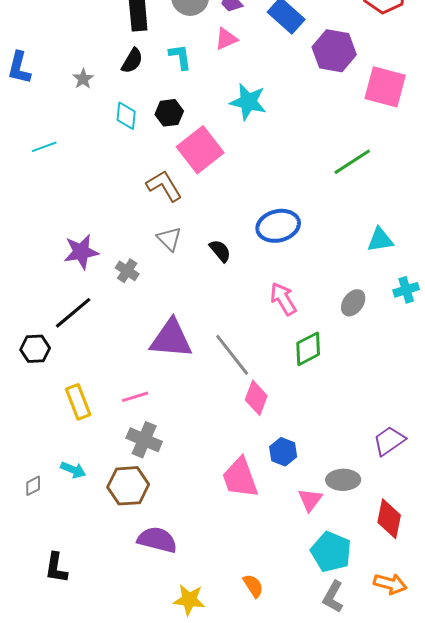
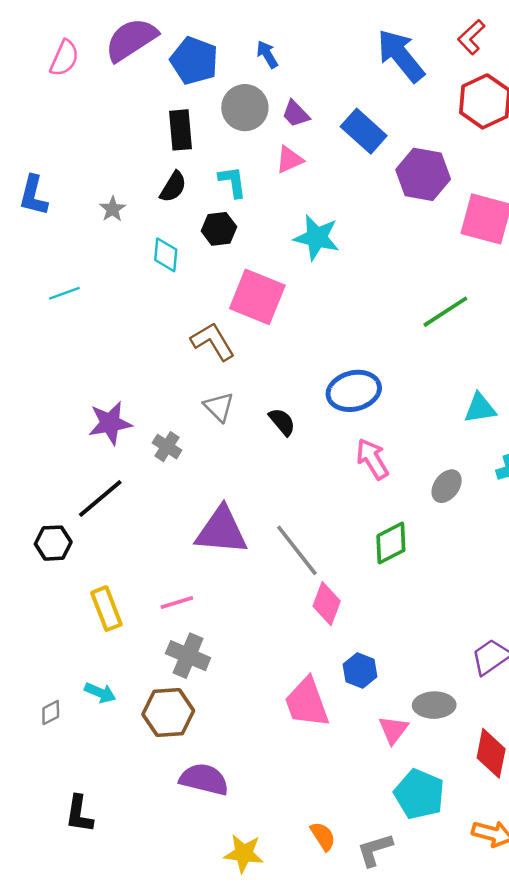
black hexagon: (169, 113) -> (219, 229), moved
pink square: (200, 150) -> (257, 297), turned -30
pink arrow: (283, 299) -> (372, 459), moved
gray L-shape: (333, 597) -> (375, 850), moved, turned 44

